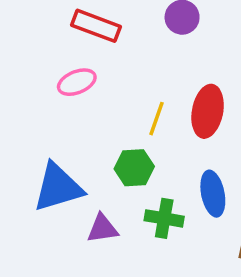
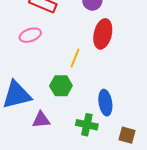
red ellipse: (208, 111) -> (103, 34), moved
green cross: (164, 218) -> (87, 125), moved

